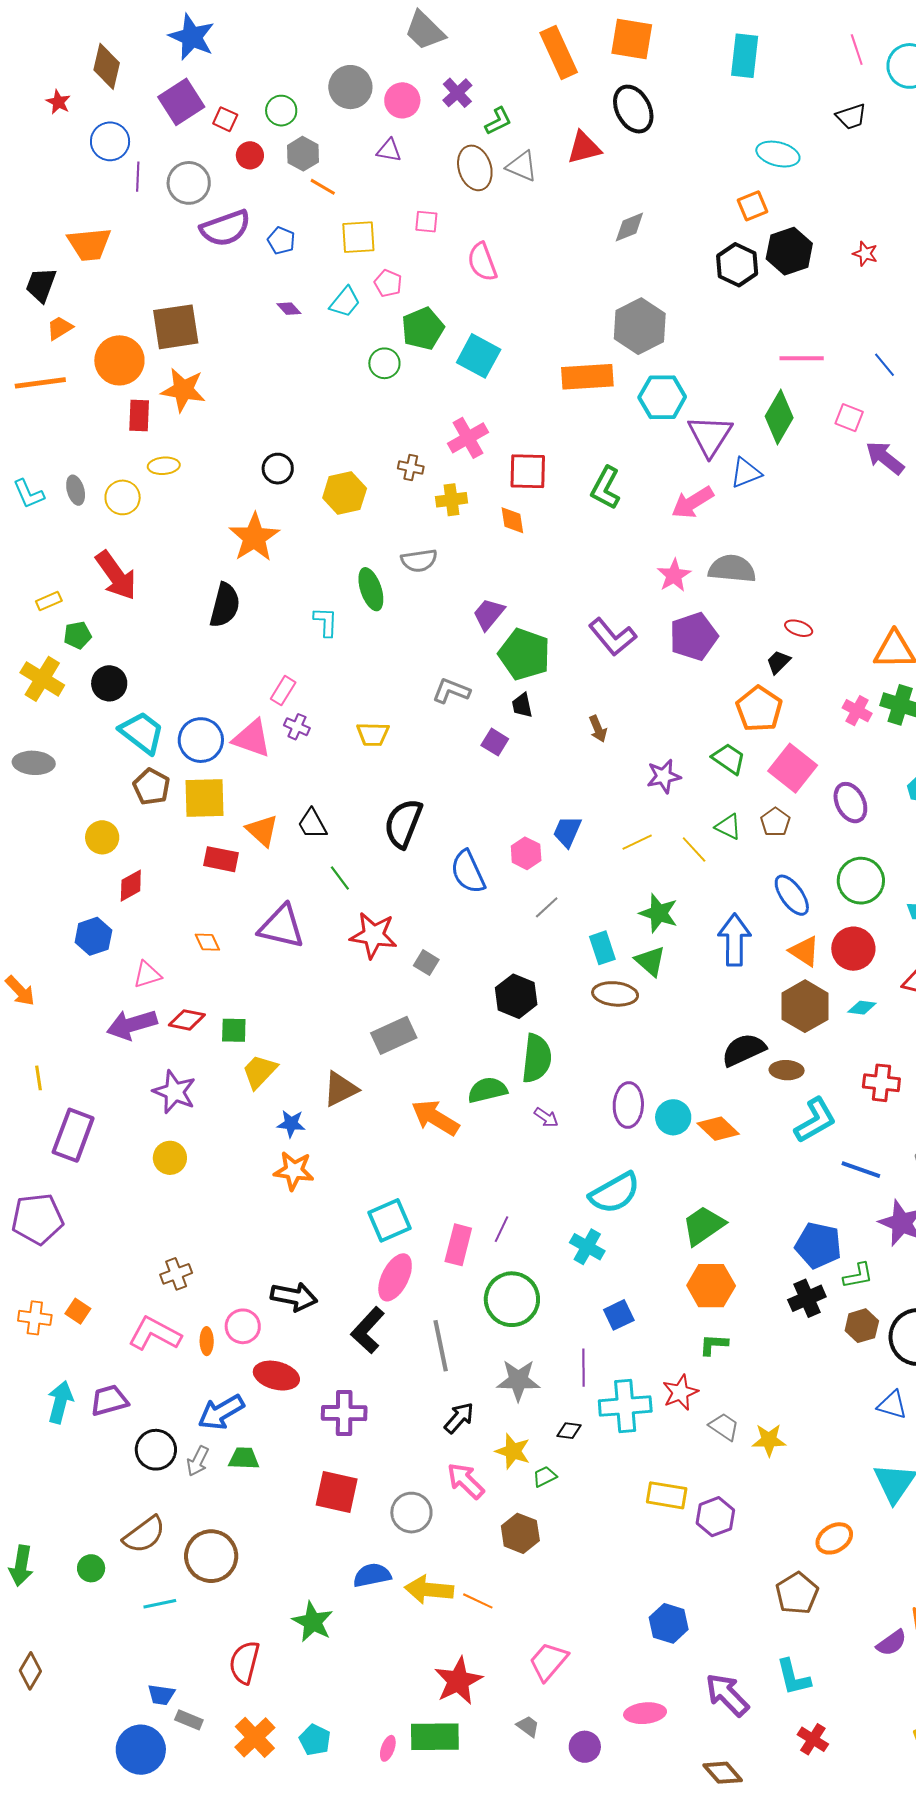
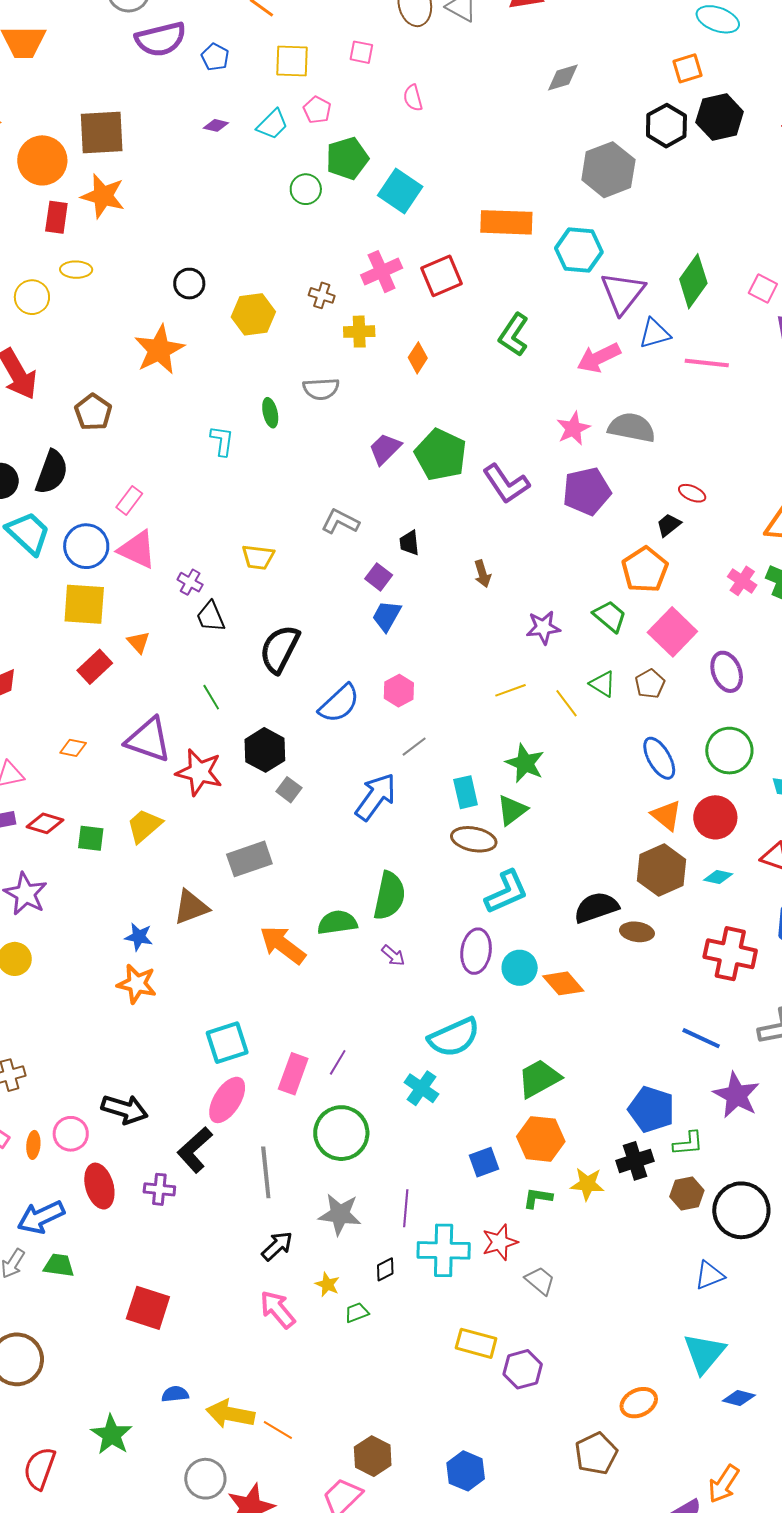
pink semicircle: (482, 262) -> (413, 98), size x0.7
purple diamond: (289, 309) -> (216, 125), turned -40
gray hexagon: (640, 326) -> (608, 170), moved
pink line: (802, 358) -> (707, 363), moved
red square: (528, 471) -> (441, 276), moved, turned -30
orange diamond: (512, 520) -> (418, 358), turned 36
green ellipse: (371, 589) -> (270, 413), size x0.7
black semicircle: (225, 605) -> (52, 472), moved
green pentagon: (524, 654) -> (441, 455), moved
pink rectangle: (283, 691) -> (129, 500), moved
purple cross: (297, 727) -> (190, 582), moved
brown pentagon: (152, 787) -> (93, 412), moved
black trapezoid: (312, 824) -> (211, 617), moved
orange triangle: (262, 830) -> (138, 642), size x0.7
blue trapezoid: (567, 832) -> (387, 616), moved
red rectangle: (221, 859) -> (95, 667), turned -60
blue semicircle: (468, 872) -> (339, 703), turned -114
red star: (373, 935) -> (199, 772), moved
blue arrow: (734, 940) -> (376, 797), moved, turned 30
orange diamond: (207, 942) -> (73, 748), turned -60
green triangle: (650, 961) -> (512, 810), turned 36
black hexagon: (516, 996) -> (265, 750), moved
yellow trapezoid: (260, 1071) -> (144, 826), moved
red cross: (881, 1083) -> (730, 954), size x1.4
cyan L-shape: (815, 1120) -> (506, 892), moved
blue square: (619, 1315) -> (484, 1162), moved
red ellipse: (276, 1376) -> (99, 1186), turned 54
blue triangle: (892, 1405) -> (709, 1275), turned -44
purple cross: (344, 1413) -> (159, 1189), moved, size x0.7
black diamond: (569, 1431) -> (385, 1269), turned -40
yellow star: (769, 1440) -> (587, 1184), moved
yellow star: (513, 1451) -> (327, 1284), size x0.7
gray circle: (411, 1513) -> (205, 1479), moved
brown hexagon: (520, 1533) -> (373, 1456), moved
blue semicircle: (372, 1575) -> (175, 1394), size x0.7

